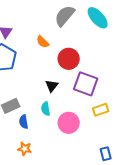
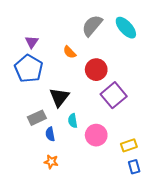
purple square: (86, 84) -> (114, 95), turned 30
black triangle: (52, 86) -> (59, 97), moved, size x1.5
yellow rectangle: (101, 110) -> (129, 145), moved

